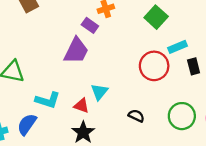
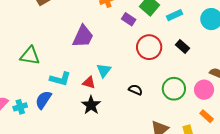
purple rectangle: (90, 25) -> (129, 19), moved
cyan rectangle: (178, 47) -> (175, 15), moved
black rectangle: (194, 66) -> (182, 46), turned -32

